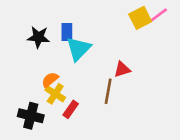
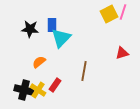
pink line: (158, 15) -> (123, 12), turned -35
red triangle: (122, 69) -> (122, 53), moved
yellow cross: (55, 94) -> (38, 90), moved

